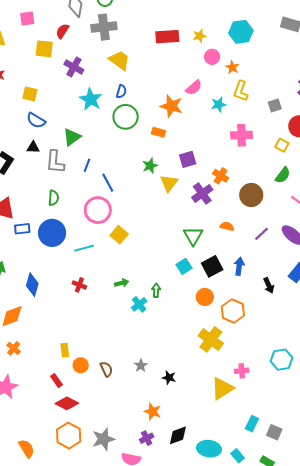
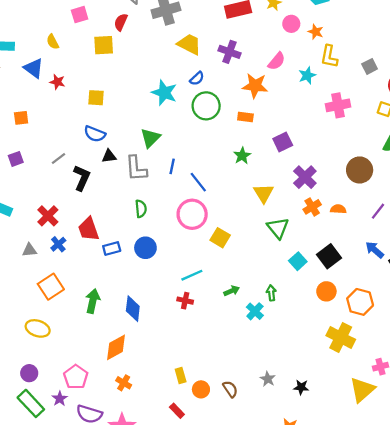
purple cross: (74, 67) -> (229, 52), moved
blue semicircle: (121, 91) -> (197, 78), turned 40
blue semicircle: (36, 120) -> (95, 134), moved
orange cross: (221, 176) -> (312, 207), moved, turned 35
yellow triangle: (169, 183) -> (264, 193), moved
blue circle: (52, 233) -> (145, 248), size x0.7
green triangle: (193, 236) -> (278, 228), moved
cyan line: (84, 248) -> (192, 275), moved
blue arrow: (239, 266) -> (375, 250), moved, turned -48

